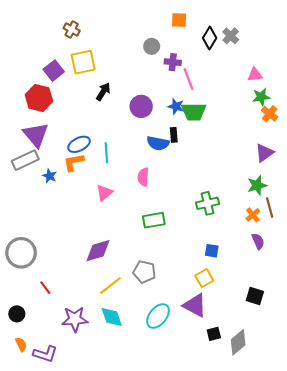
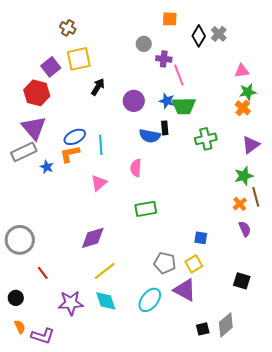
orange cross: (270, 114) -> (243, 108), moved
green cross: (207, 203) -> (206, 139), moved
gray pentagon: (144, 272) -> (165, 263), moved
black square: (214, 334) -> (203, 329), moved

